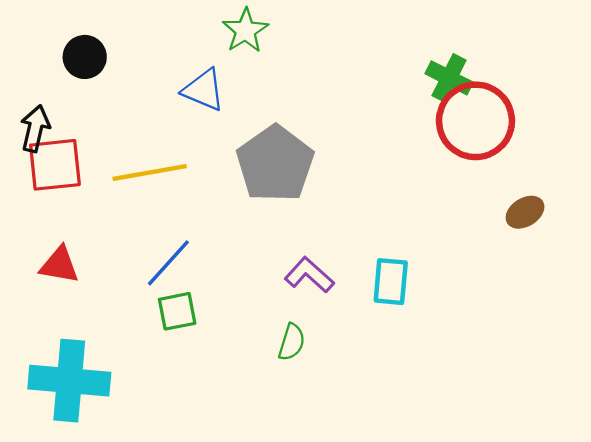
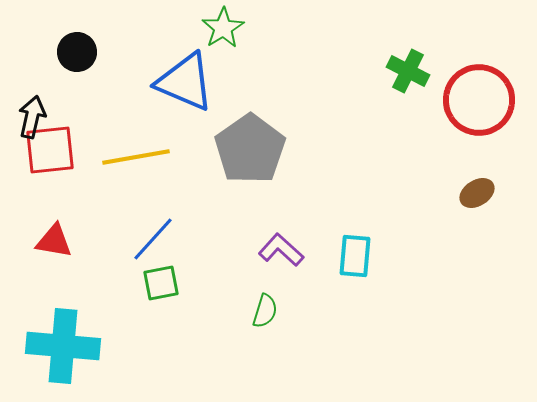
blue triangle: (204, 90) -> (185, 82), size x1.5
red circle: (475, 121) -> (479, 100), moved

